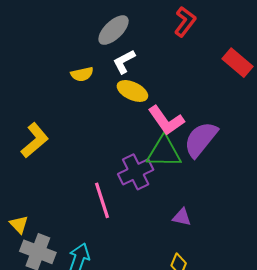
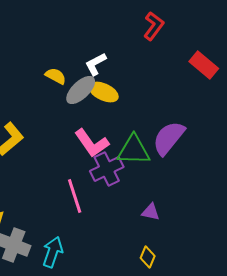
gray ellipse: (114, 30) -> (81, 90), moved
yellow semicircle: (82, 74) -> (56, 76), turned -140
pink L-shape: (166, 120) -> (92, 143), moved

